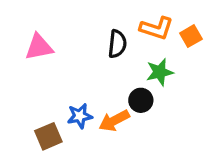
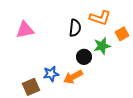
orange square: (191, 36) -> (122, 34), moved
black circle: (141, 100) -> (84, 57), moved

